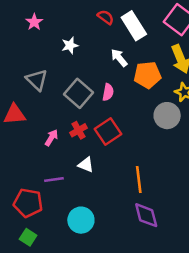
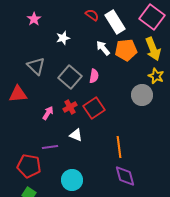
orange pentagon: (147, 75) -> (126, 50), moved

